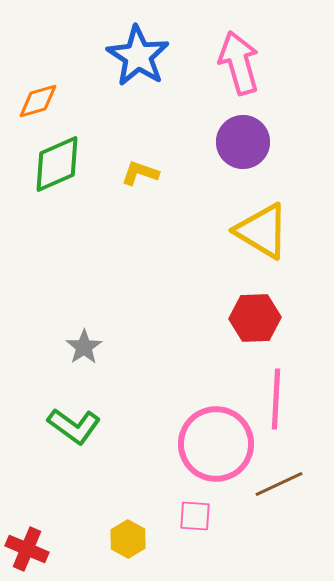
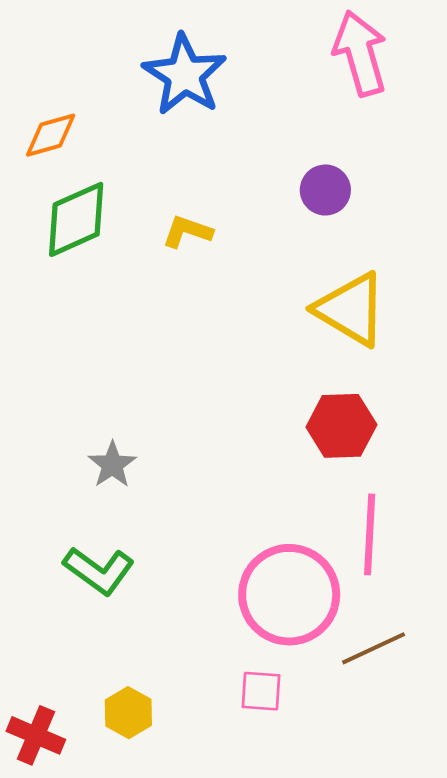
pink arrow: (239, 63) -> (360, 53), moved
purple circle: (243, 142) -> (325, 190), size x0.7
yellow hexagon: (128, 539) -> (128, 713), moved

